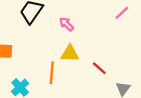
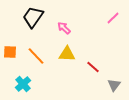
orange line: (52, 73) -> (36, 56), moved, turned -48

